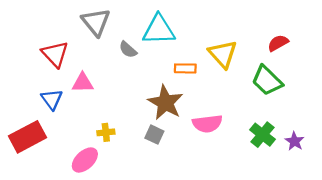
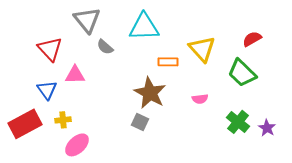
gray semicircle: (128, 50) -> (105, 47), moved
pink semicircle: (207, 124) -> (200, 99), moved, size x0.6
yellow cross: (106, 132) -> (63, 120), moved

